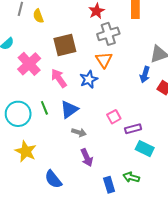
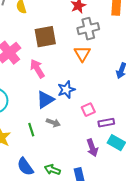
blue star: (89, 79) -> (66, 90), moved
green line: (44, 108) -> (31, 130), moved
purple arrow: (87, 158) -> (92, 148), moved
green arrow: (131, 177) -> (52, 170), moved

